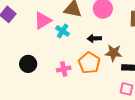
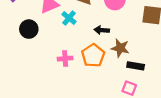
black circle: (28, 64) -> (29, 29), moved

